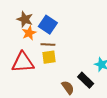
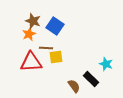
orange star: (29, 33) -> (29, 34), moved
brown line: (48, 44) -> (46, 48), moved

